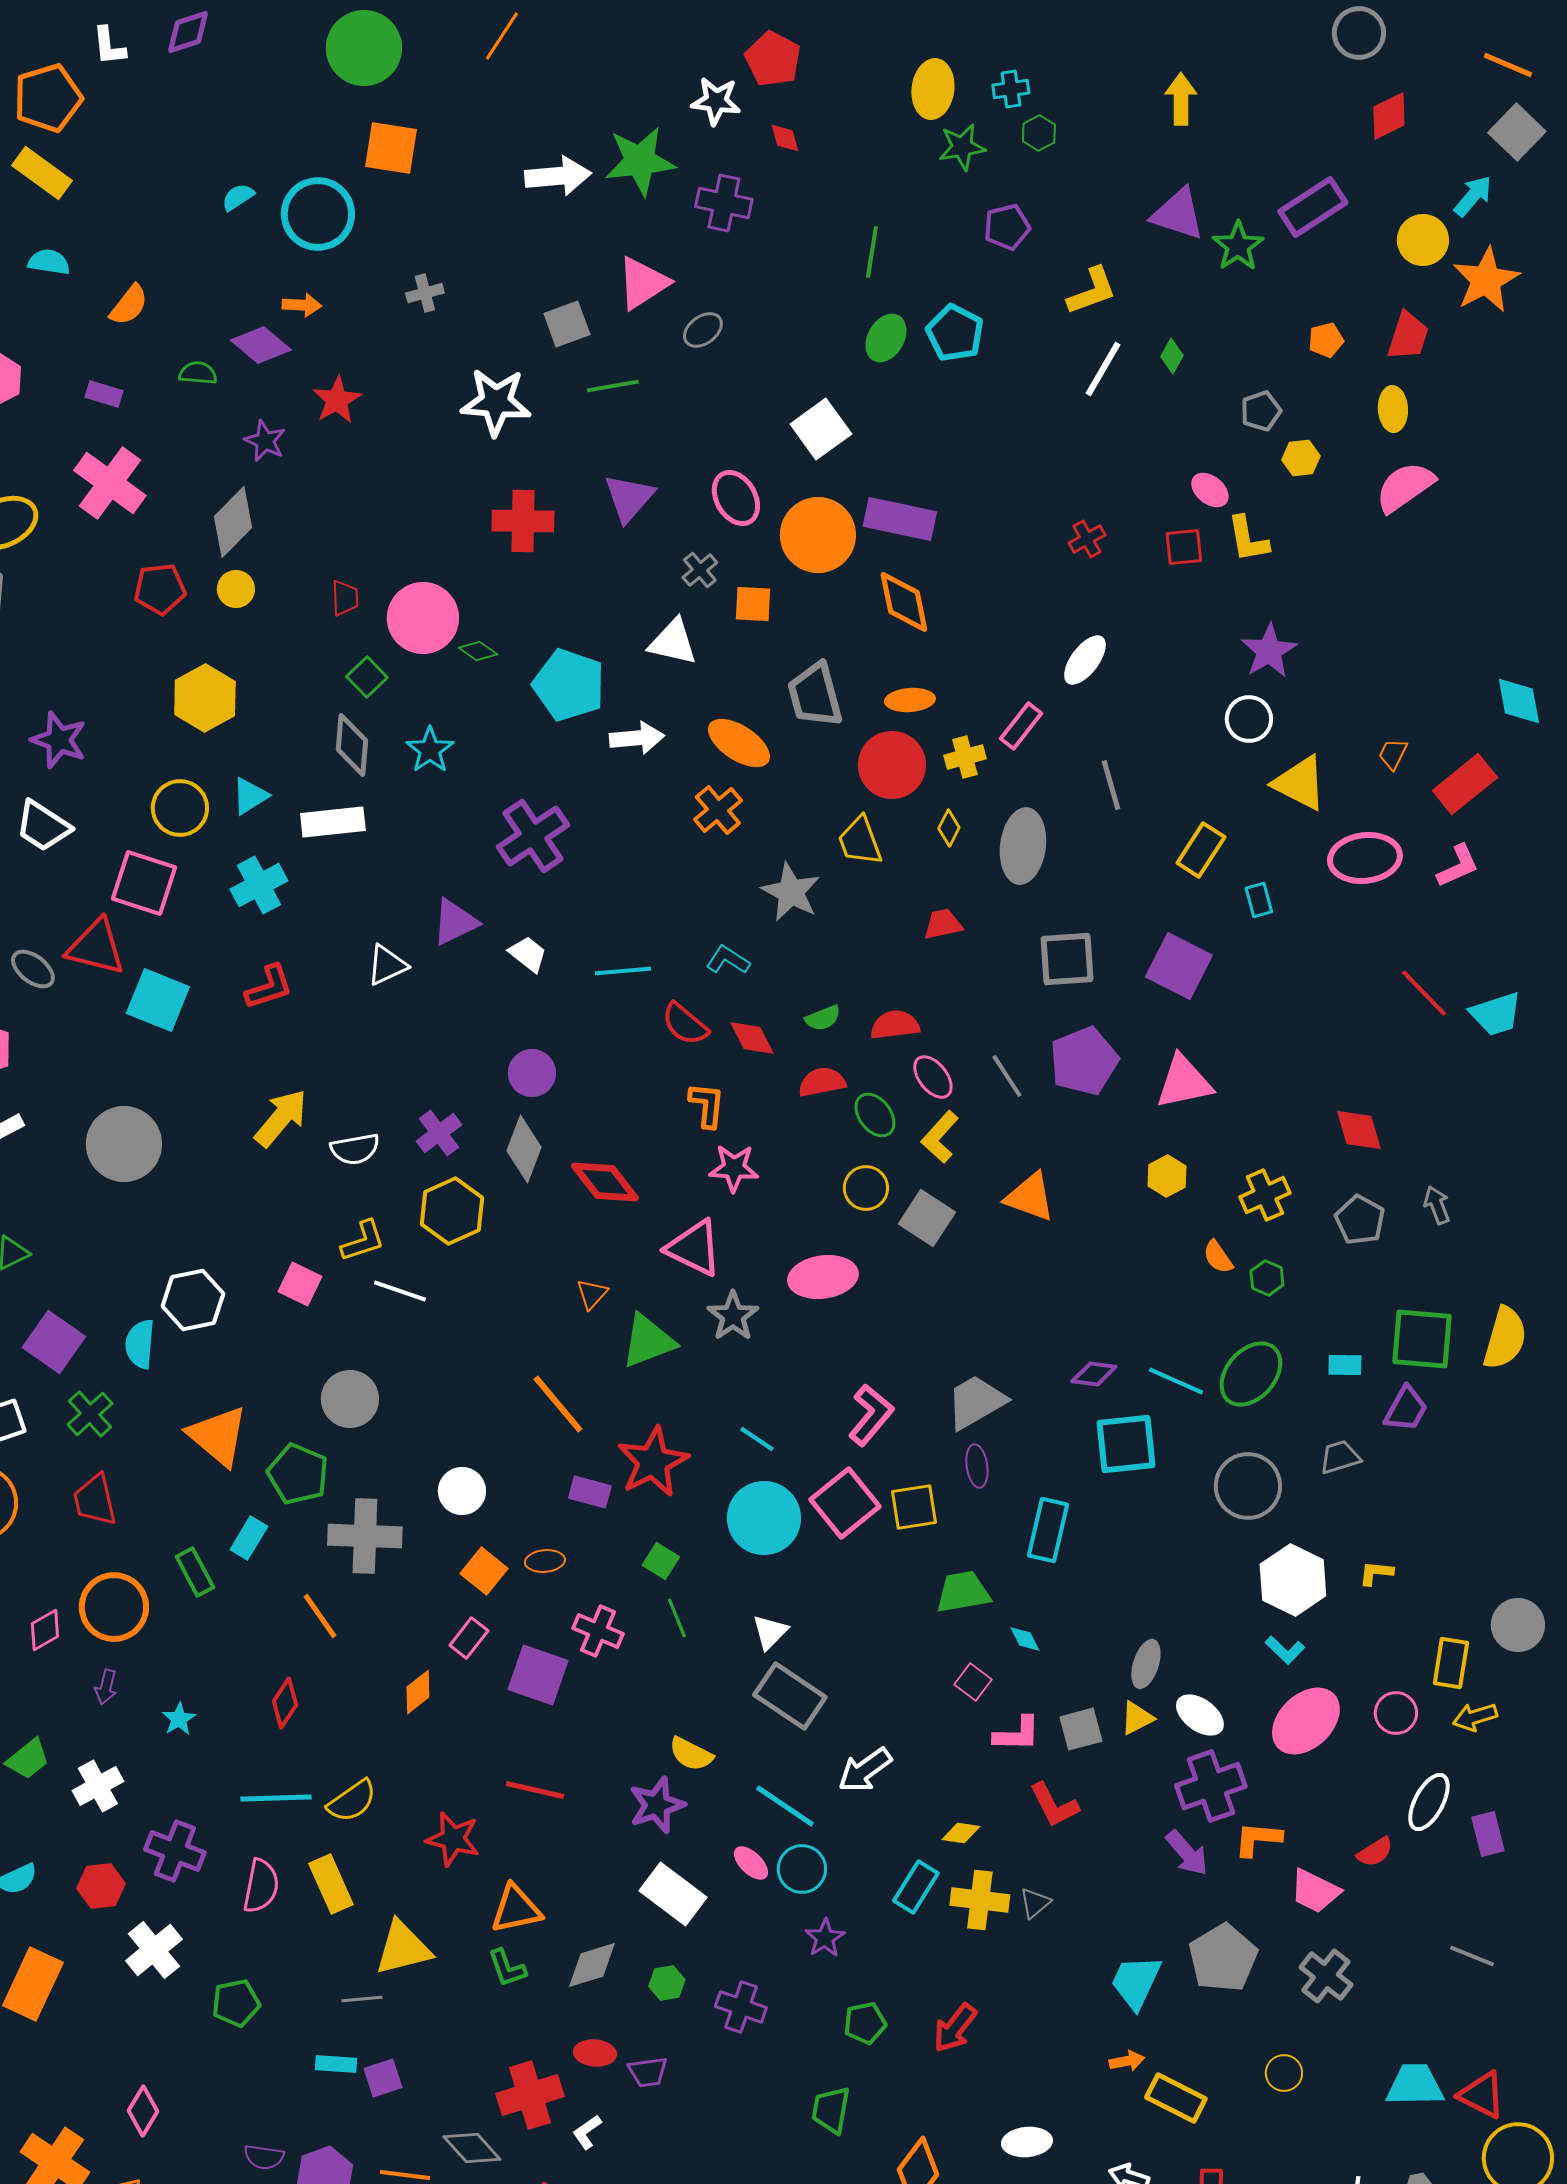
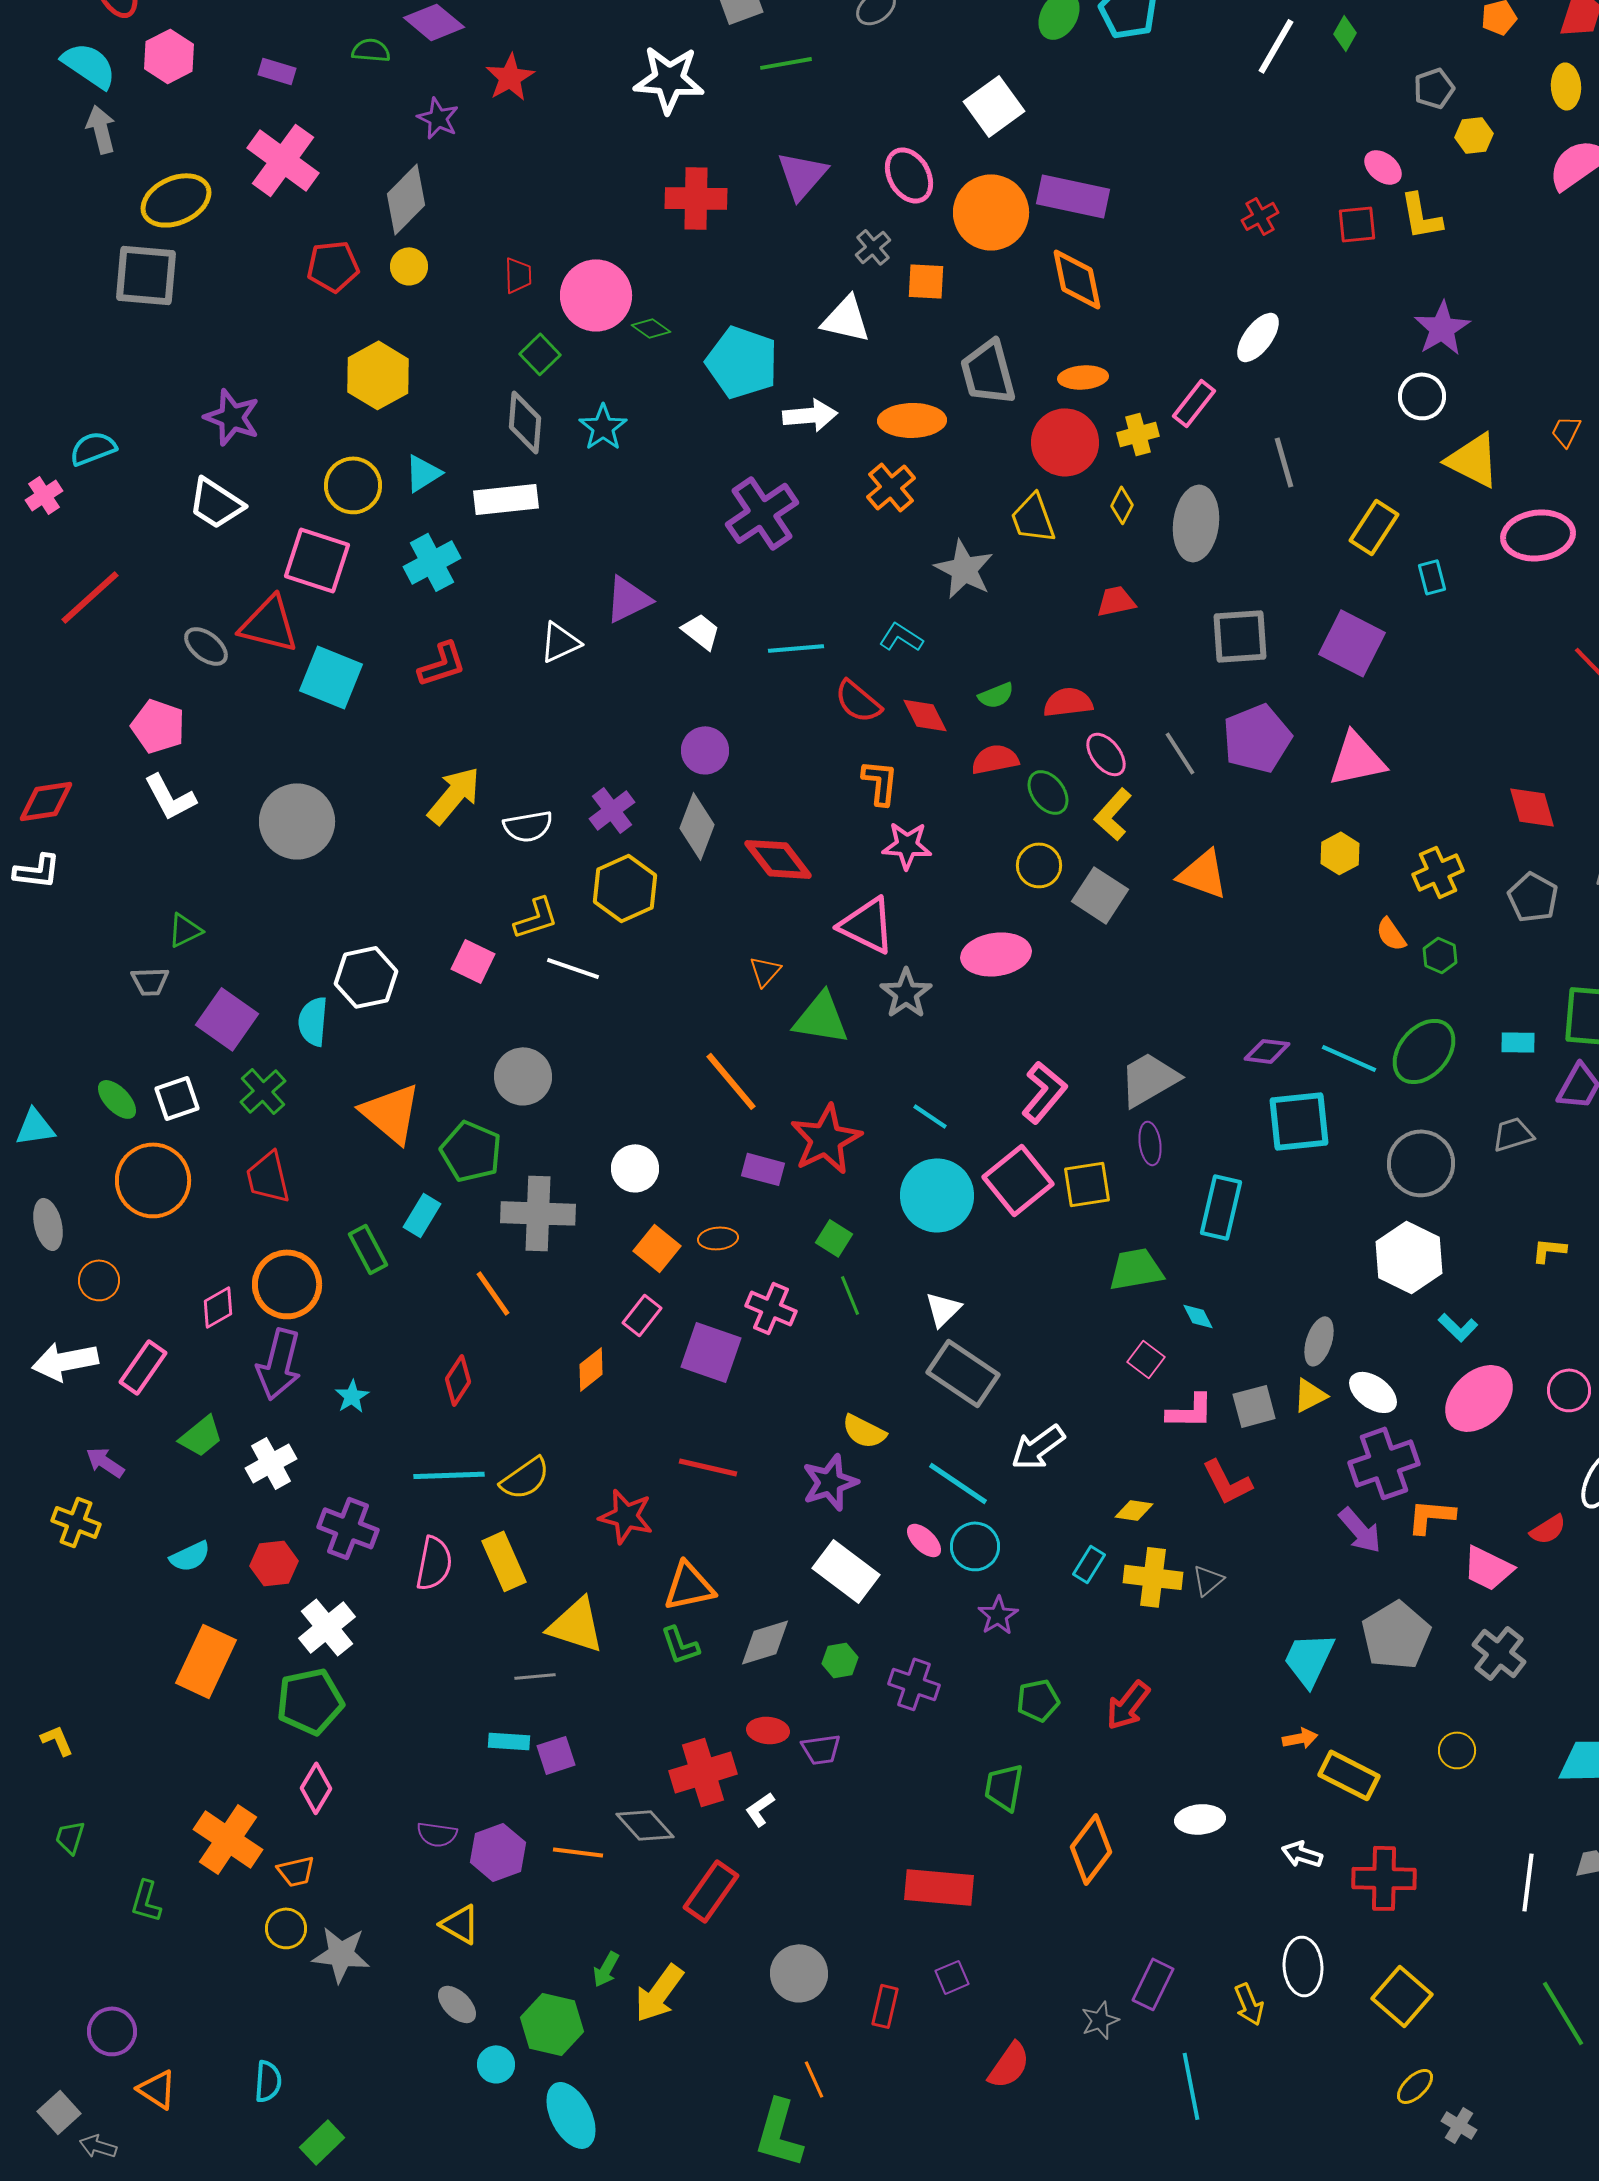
orange ellipse: (739, 743) -> (912, 420), turned -34
purple cross: (533, 836) -> (762, 513), moved
green triangle: (648, 1341) -> (821, 1018), turned 30
white hexagon: (1293, 1580) -> (1409, 1257), moved
purple arrow: (106, 1687) -> (279, 1364), size x2.0
cyan rectangle: (916, 1887) -> (1089, 1564), size x0.7
yellow triangle: (403, 1948) -> (576, 1625), turned 32
green pentagon: (236, 2003) -> (310, 1701), moved, size x1.4

